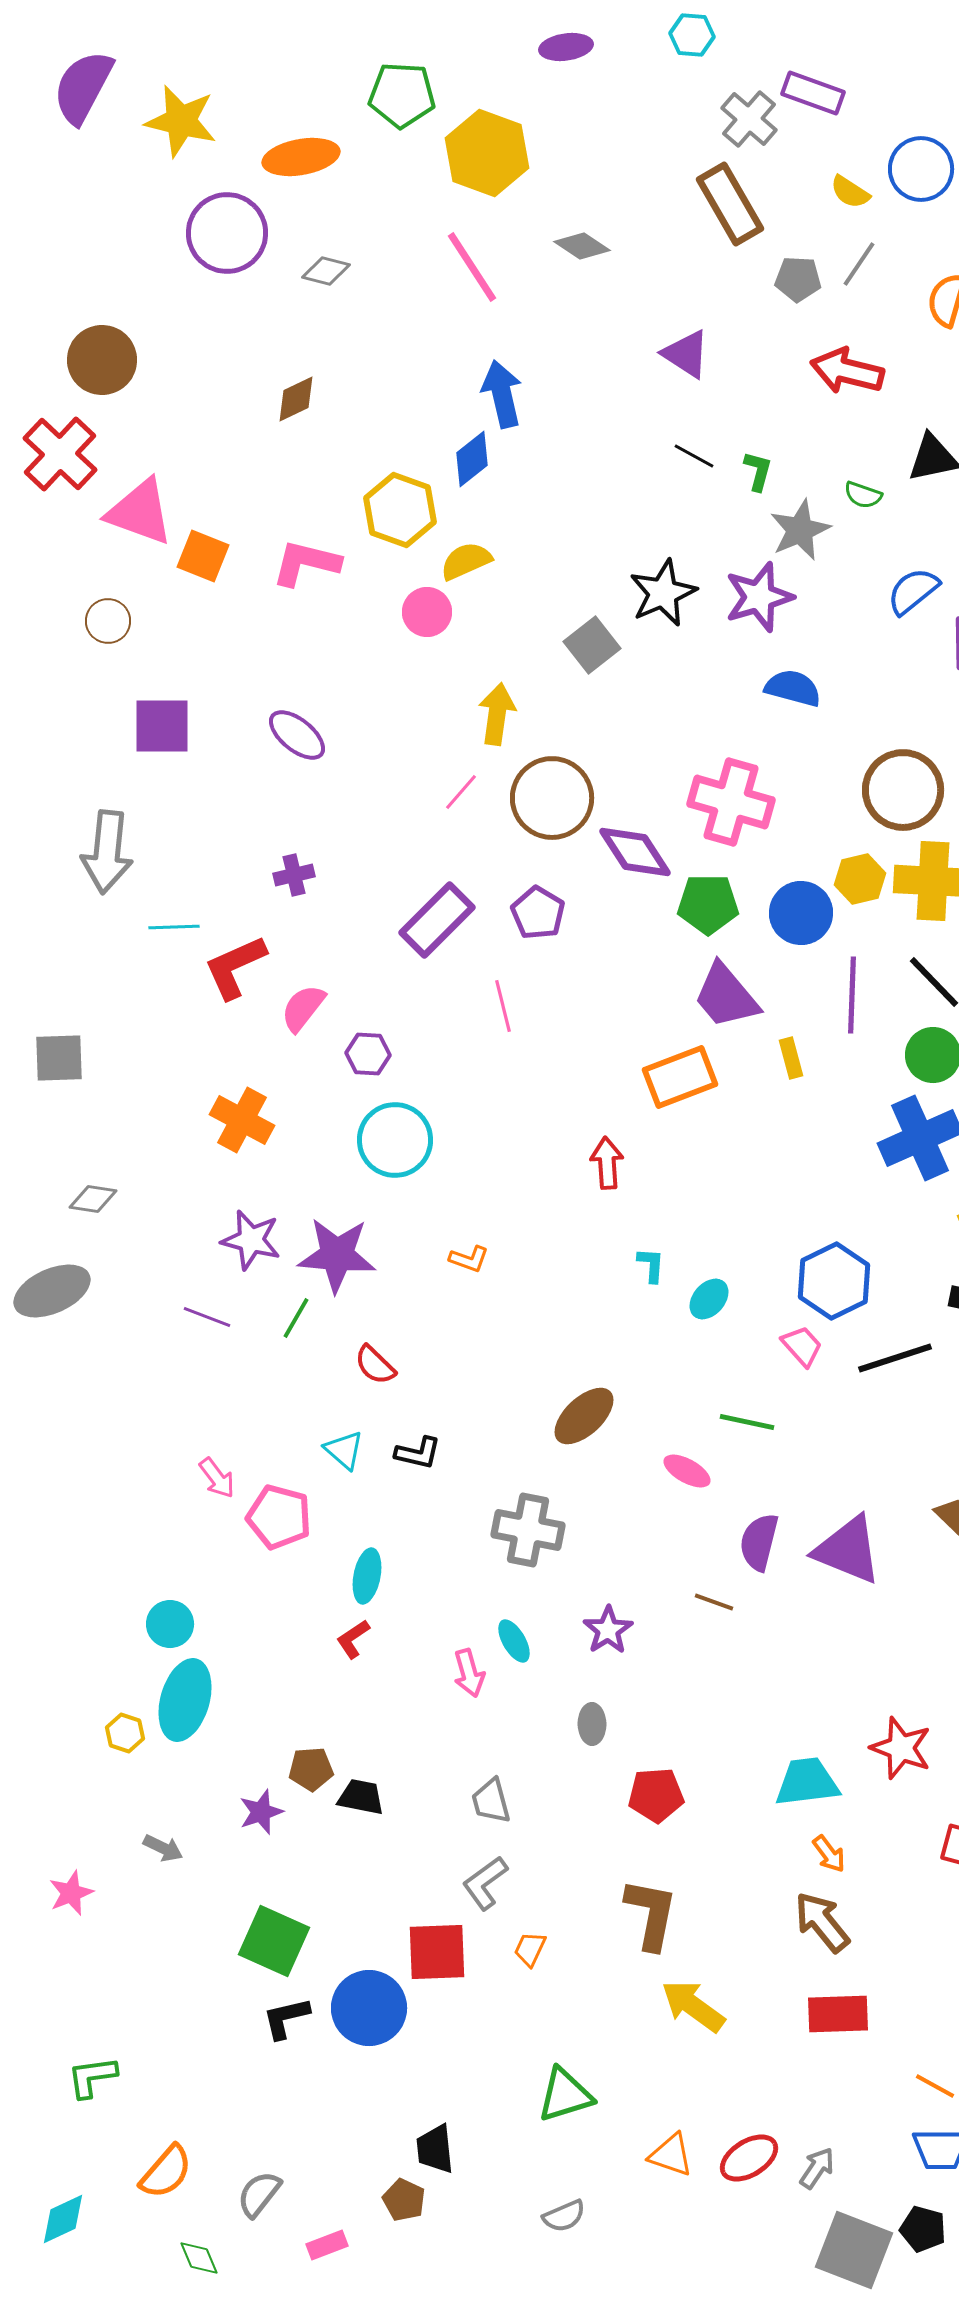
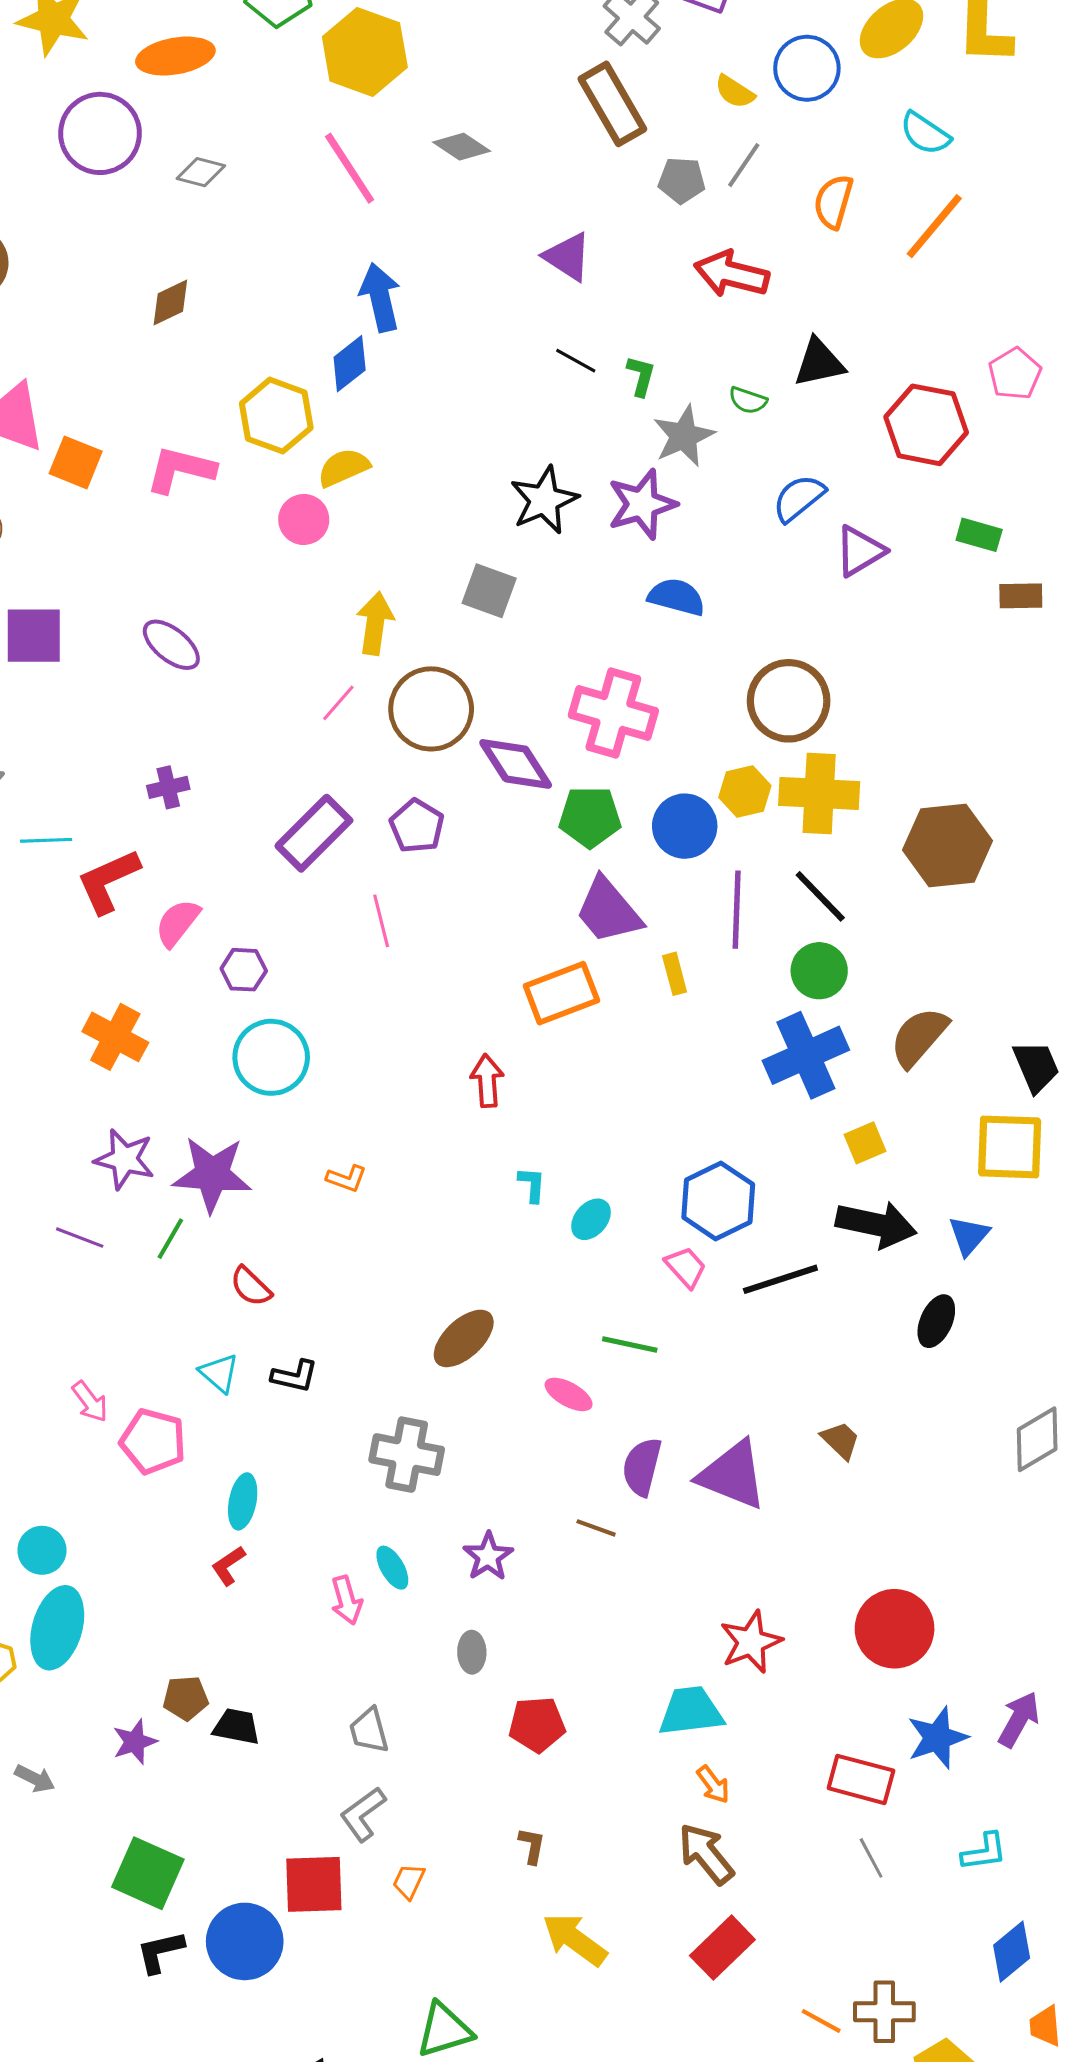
gray square: (592, 645) -> (489, 591), moved, turned -32
red star: (901, 1748) -> (751, 1642), moved, turned 30
brown L-shape: (651, 1914) -> (532, 1846), size x0.5
red rectangle: (838, 2014) -> (722, 1948), turned -42

